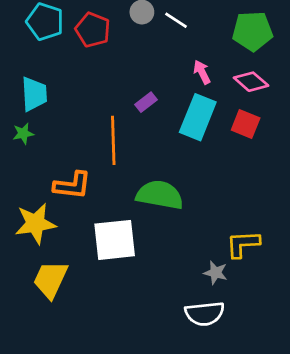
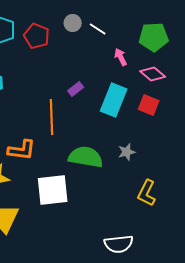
pink arrow: (202, 72) -> (121, 57), moved
yellow L-shape: (243, 244) -> (147, 193), turned -60
gray star: (216, 273) -> (127, 152), moved, turned -30

